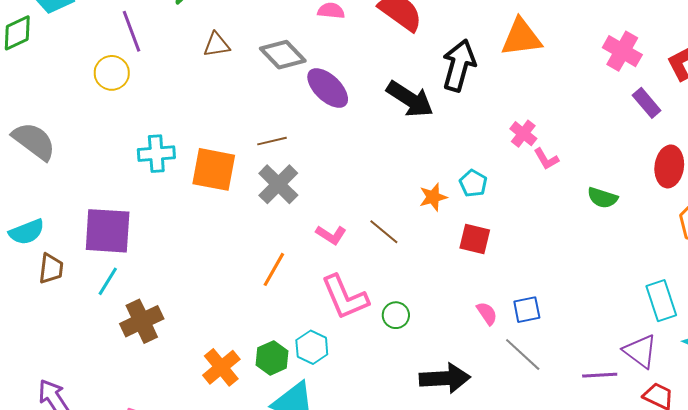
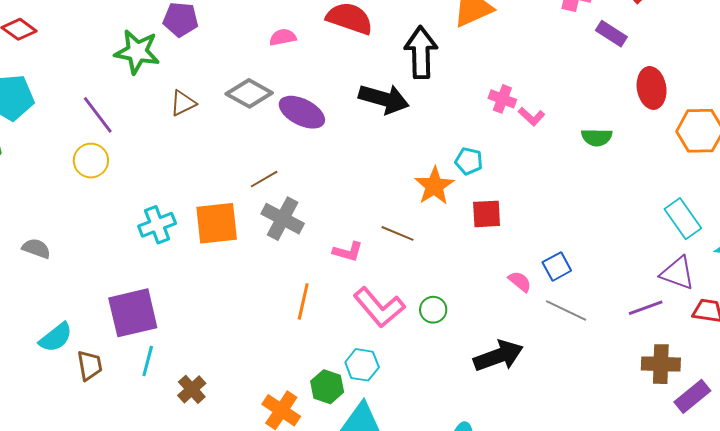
gray semicircle: (34, 141) -> (36, 248), size x0.6
orange star: (433, 197) -> (434, 186), size x1.4
brown cross: (142, 321) -> (192, 389), size x0.7

